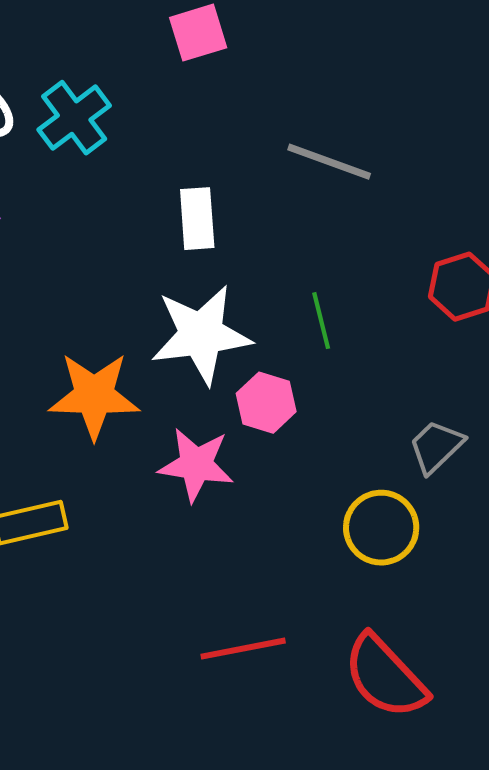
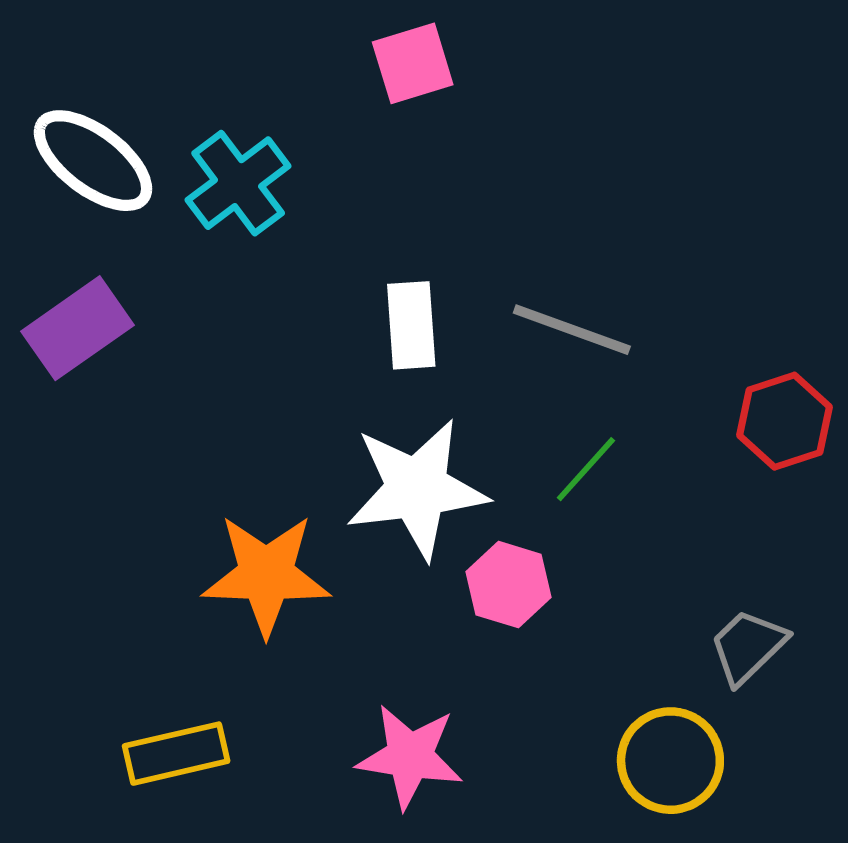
gray line: (329, 162) -> (572, 330), moved
green line: (321, 321) -> (586, 469), turned 56
pink star: (196, 465) -> (410, 756), moved

